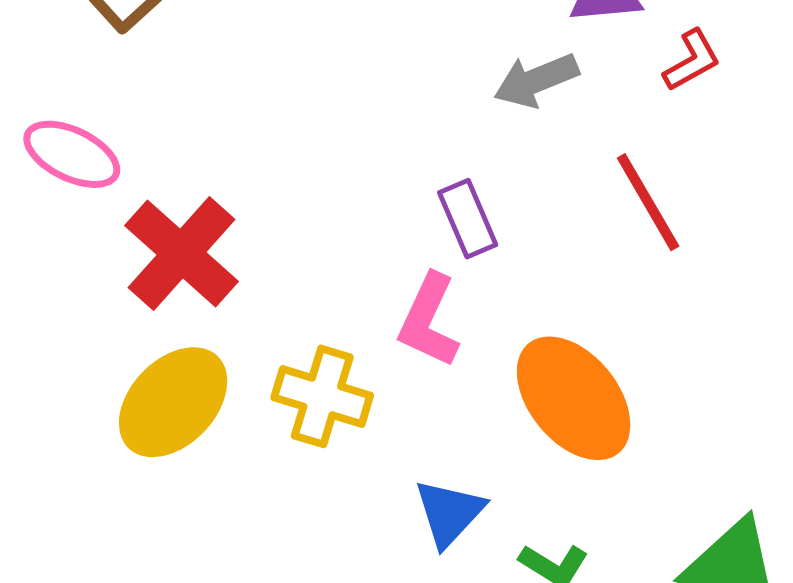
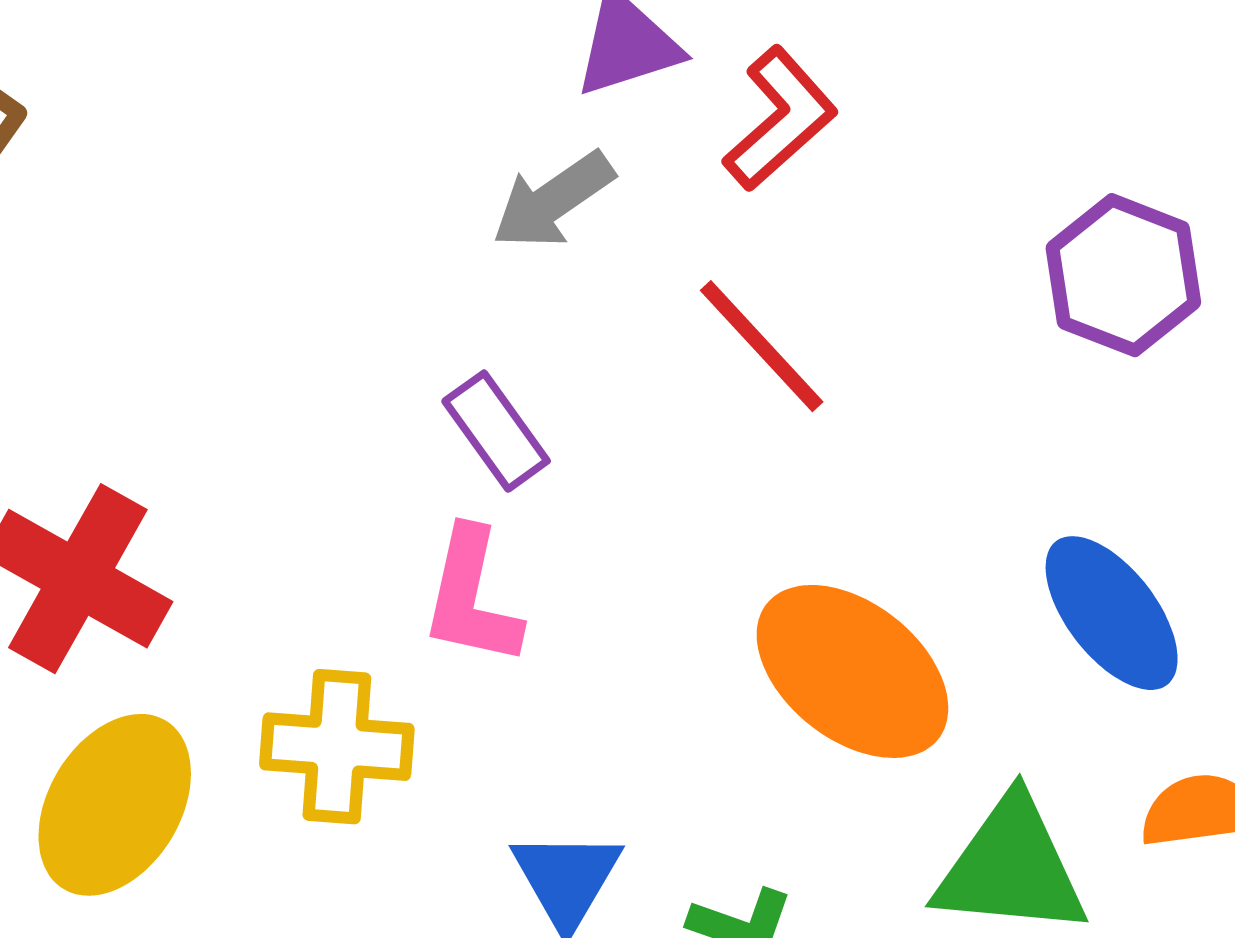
red L-shape: (692, 60) -> (780, 119), size x1.4
orange ellipse: (574, 398) -> (852, 671), moved

